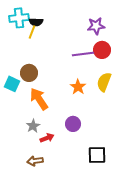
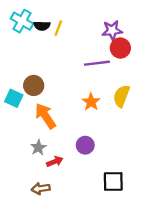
cyan cross: (19, 18) -> (22, 21), turned 36
yellow line: (32, 32) -> (58, 28), moved
red circle: (102, 50) -> (120, 48), moved

